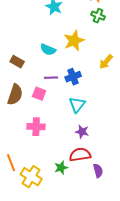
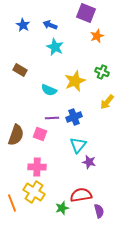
green cross: (98, 16) -> (102, 72), moved
brown rectangle: (17, 62) -> (20, 70), moved
purple star: (82, 132) -> (89, 162), moved
yellow cross: (31, 177) -> (34, 192), moved

